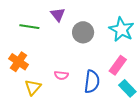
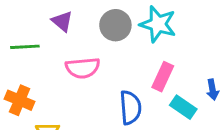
gray circle: (83, 32) -> (115, 25), moved
pink semicircle: (61, 75) -> (83, 68), moved, size x1.6

